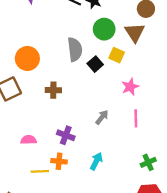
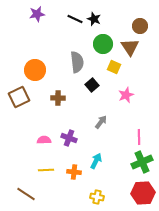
black square: (95, 64) -> (92, 85), moved
pink line: (136, 118) -> (139, 137), moved
pink semicircle: (29, 140) -> (44, 140), moved
orange cross: (59, 161) -> (74, 172), moved
green cross: (148, 162) -> (142, 162), size x1.5

